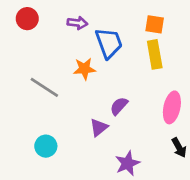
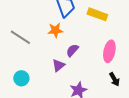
yellow rectangle: (155, 54) -> (97, 14), turned -60
orange star: (85, 69) -> (55, 30), moved

